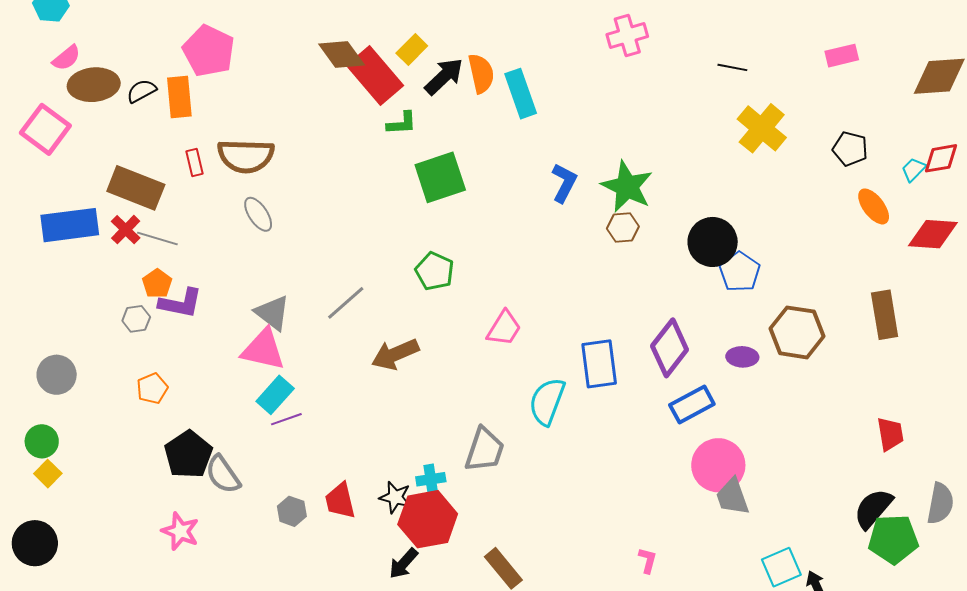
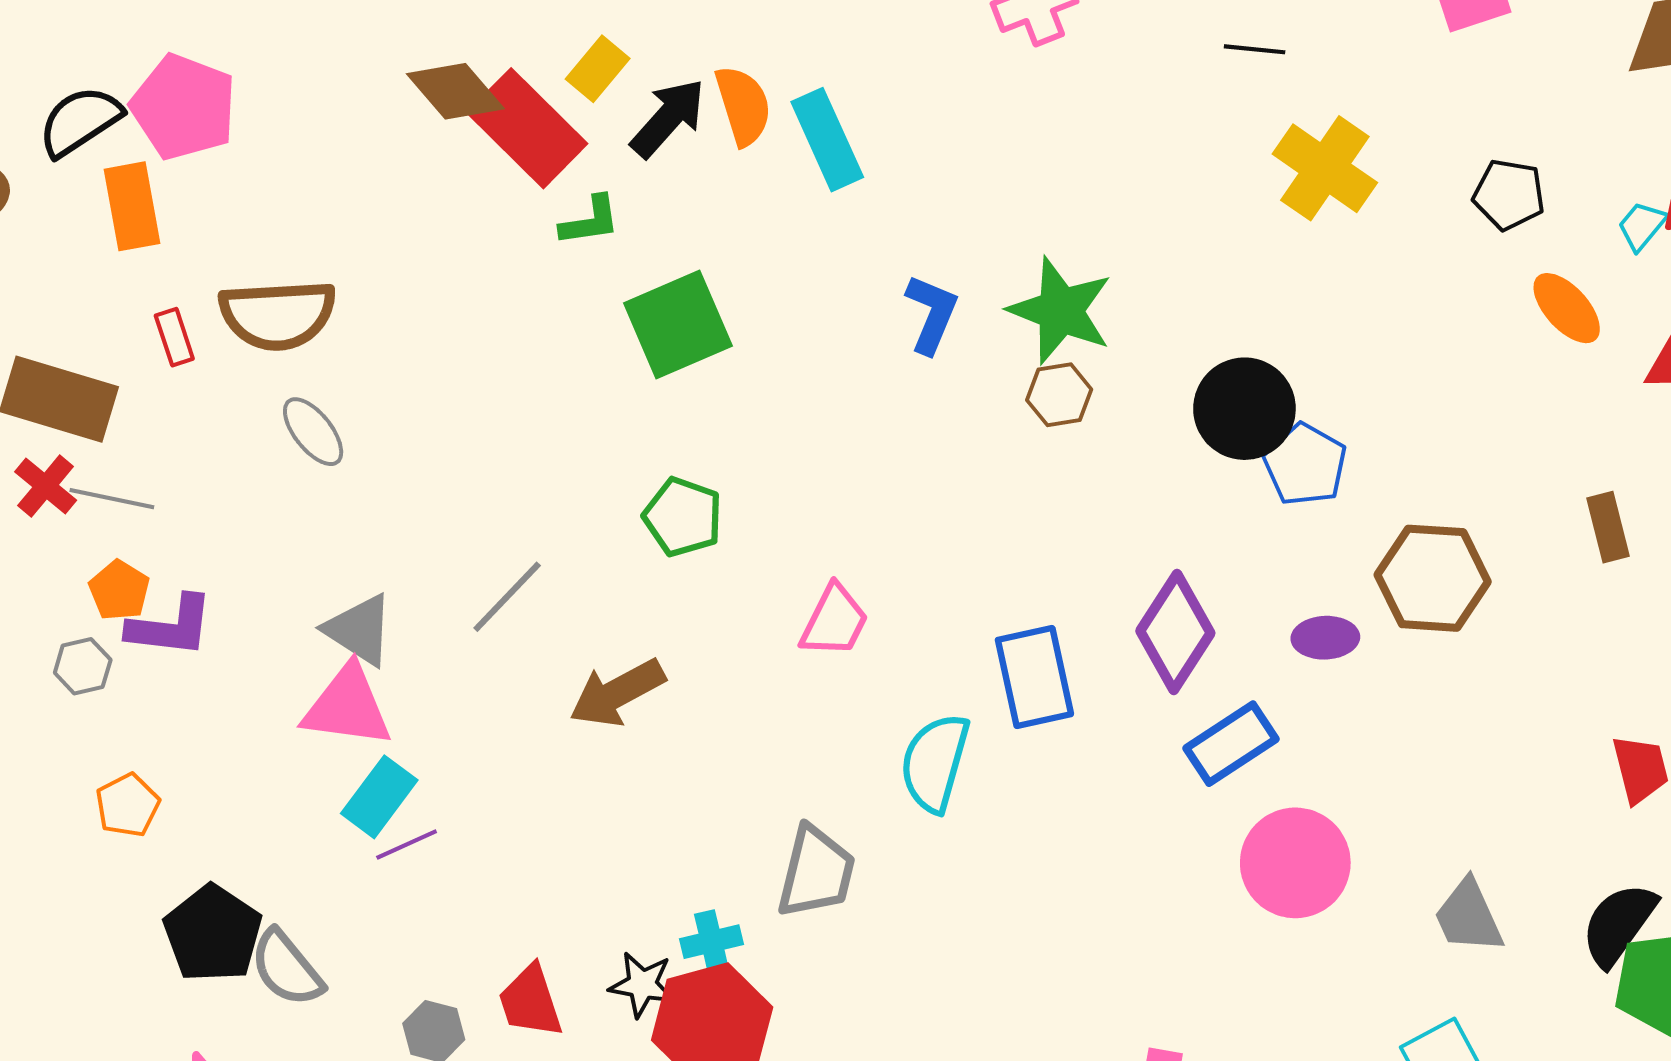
black semicircle: (142, 91) -> (80, 121), moved, size x1.4
brown rectangle: (885, 315) -> (1608, 527), size x0.7
gray trapezoid: (732, 497) -> (1469, 916), moved

